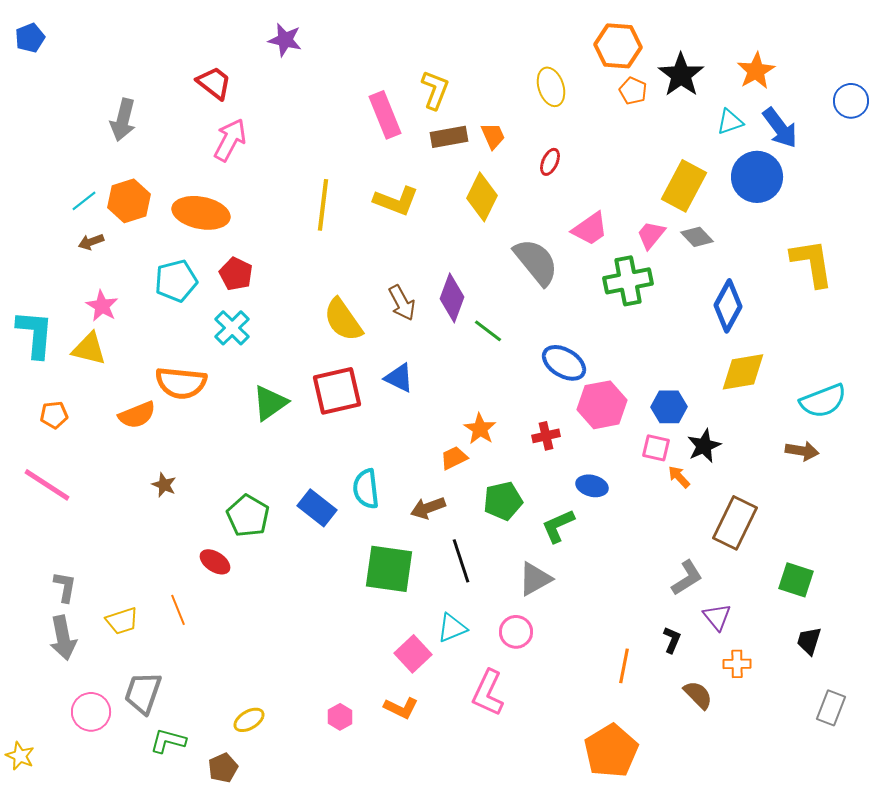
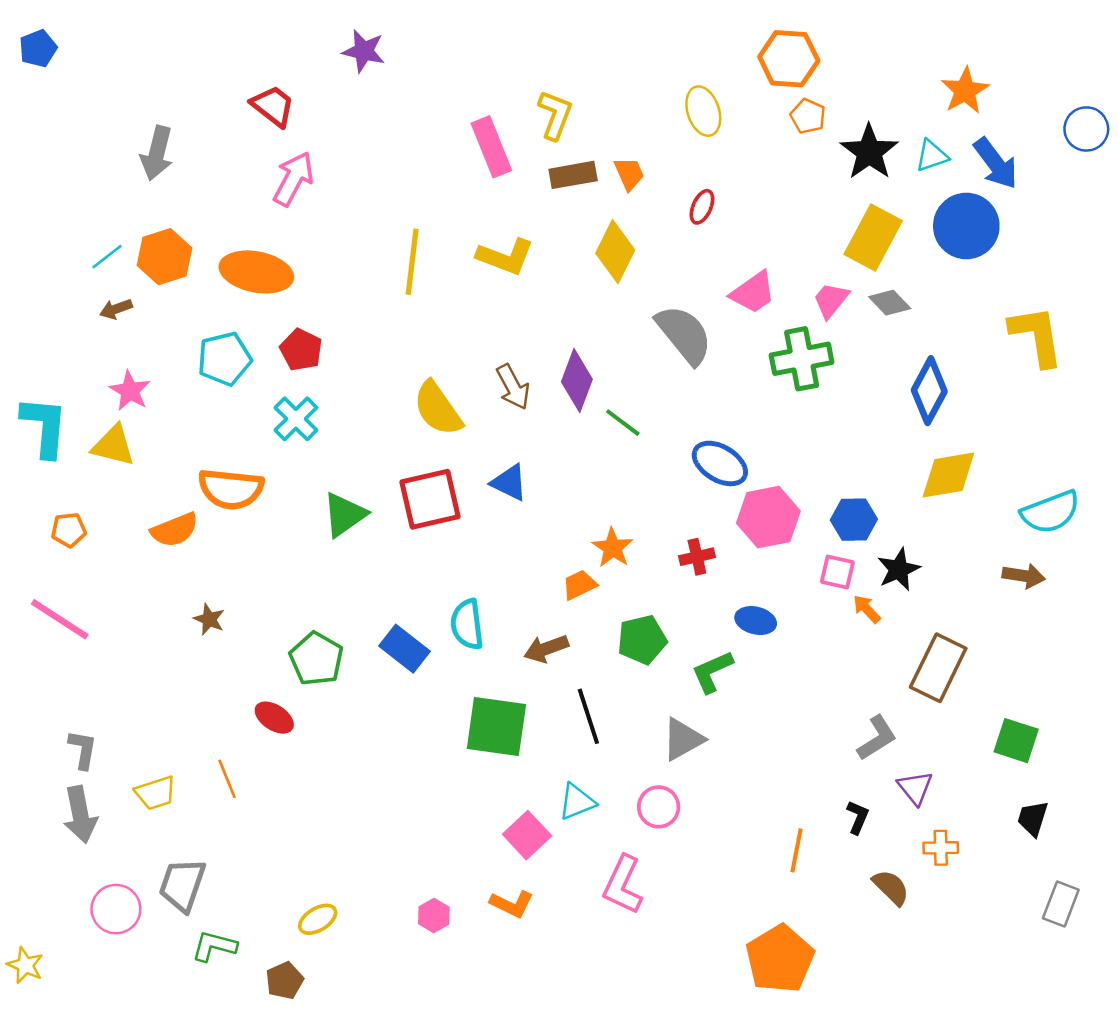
black star: (681, 75) -> (869, 152), moved

